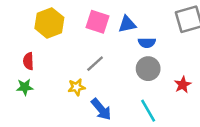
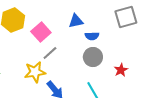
pink square: (98, 22) -> (41, 32), moved, turned 30
yellow star: (77, 87) -> (35, 72), size x1.5

